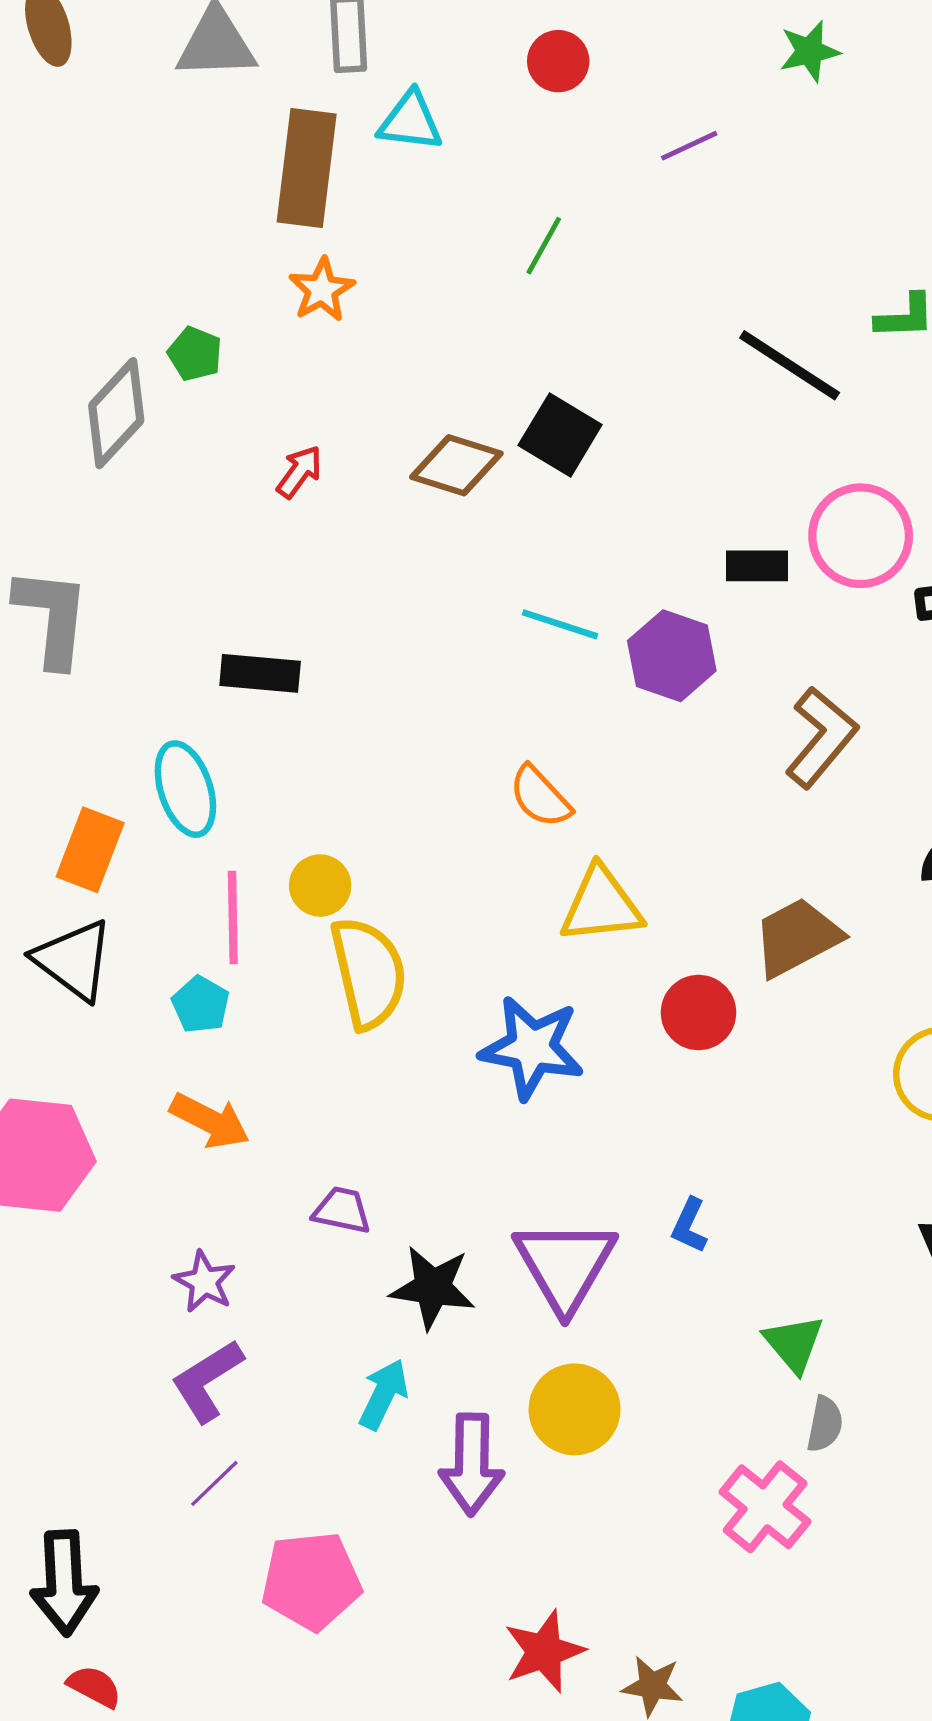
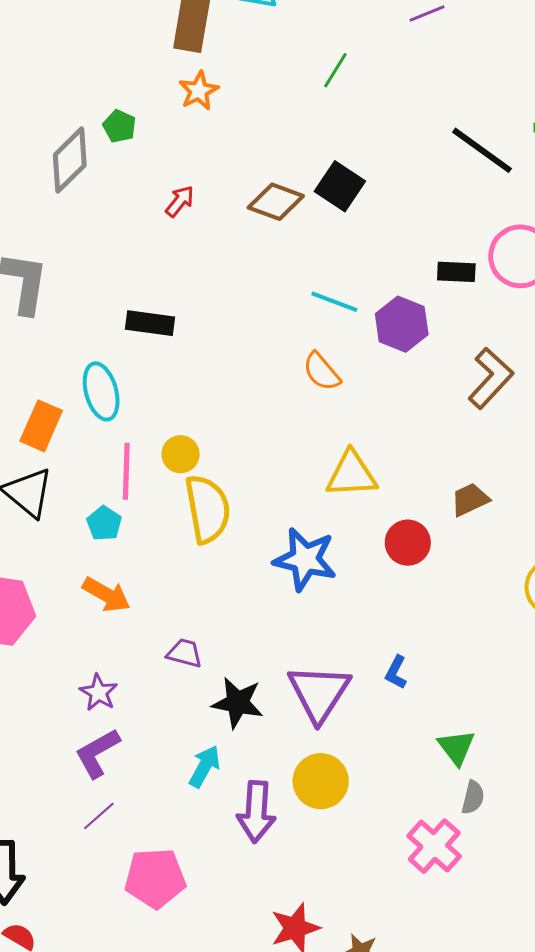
orange semicircle: (540, 797) -> (322, 372), moved
brown trapezoid: (797, 937) -> (470, 500), size x0.7

